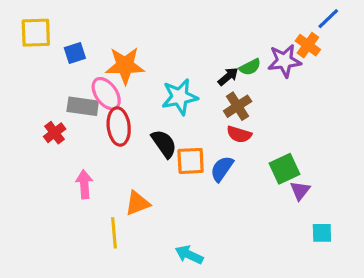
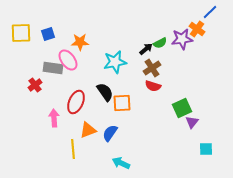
yellow square: (36, 33) -> (21, 33), moved
orange star: (125, 66) -> (80, 42), size x0.7
red ellipse: (119, 126) -> (76, 102), moved, turned 30
blue semicircle: (222, 169) -> (110, 133), moved

